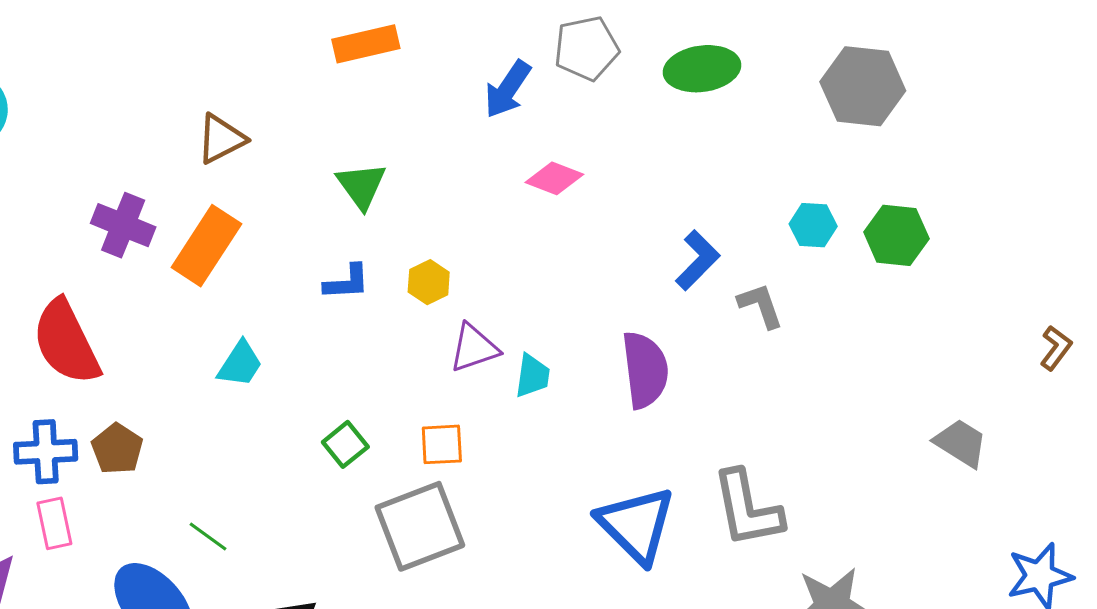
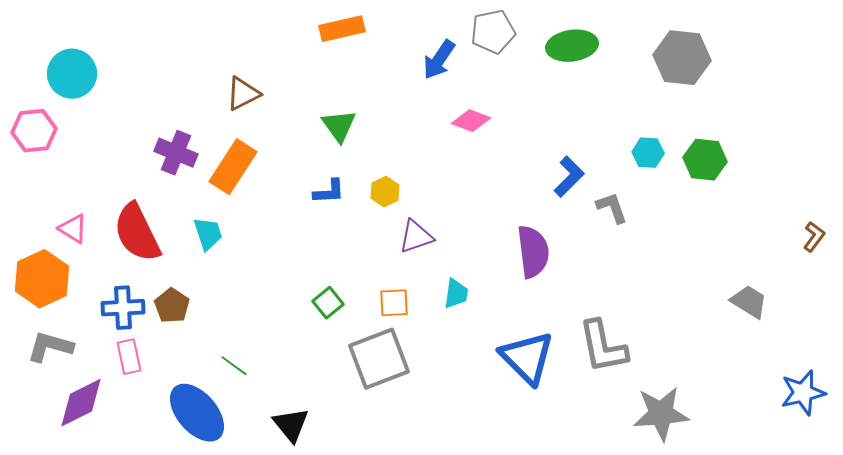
cyan trapezoid: (240, 364) -> (208, 234), moved, turned -51
cyan trapezoid: (532, 376) -> (456, 294), moved

